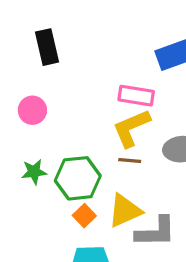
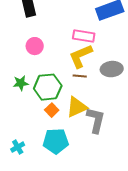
pink circle: (32, 110) -> (35, 46), moved
gray L-shape: (156, 232) -> (96, 120), turned -76

